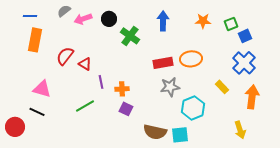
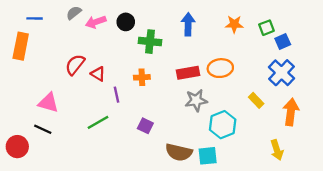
green cross: (130, 36) -> (150, 42), turned -30
orange rectangle: (35, 40) -> (21, 46), moved
orange cross: (122, 89) -> (142, 77), moved

